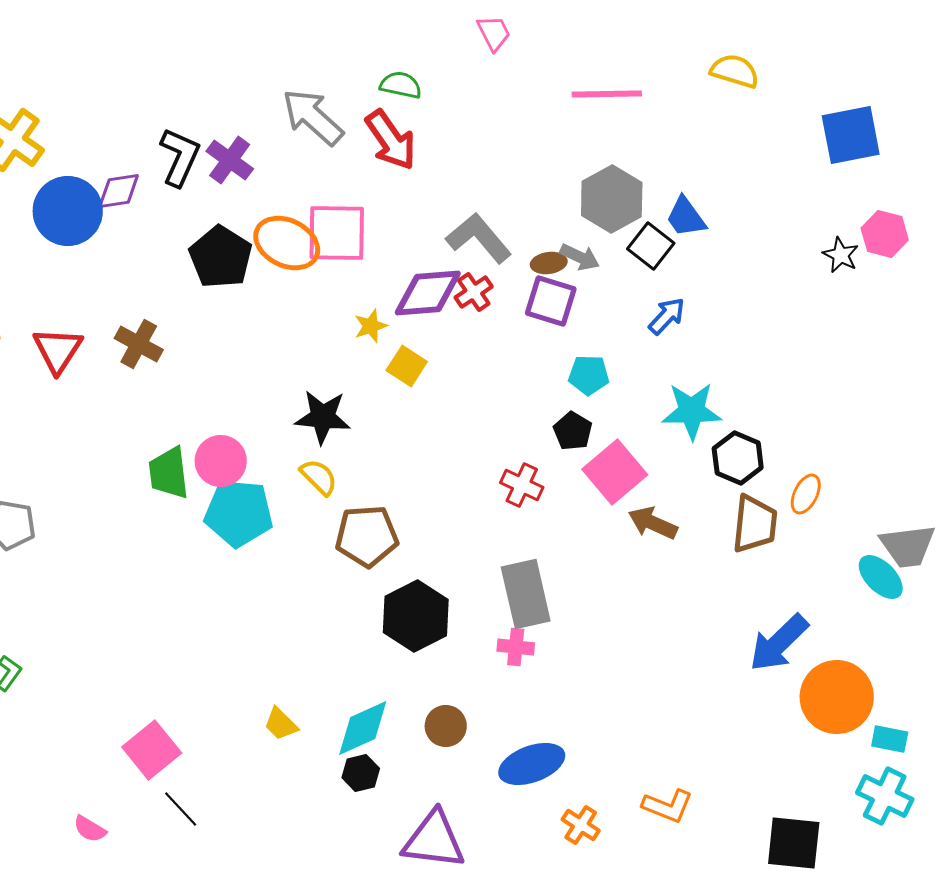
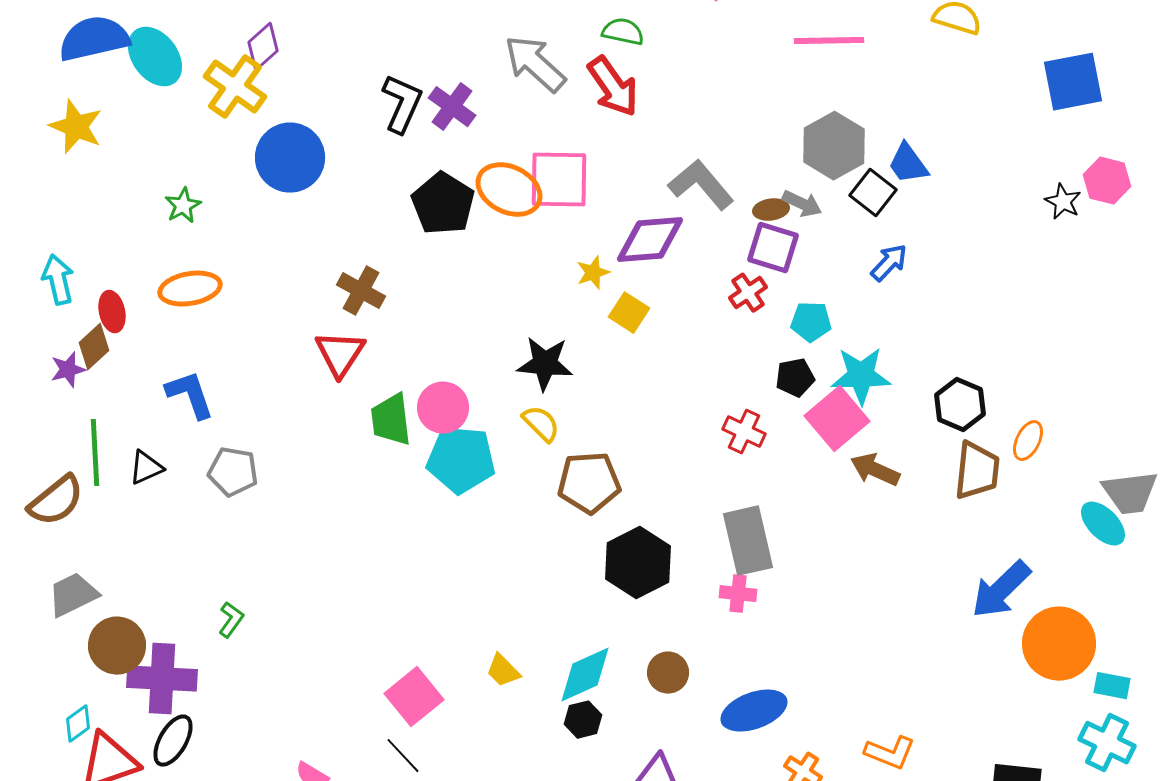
purple diamond: (119, 191) -> (263, 47), moved, turned -33
red cross: (474, 292) -> (748, 293), moved
red triangle: (58, 350) -> (340, 354), moved
cyan star: (692, 411) -> (861, 376), moved
black pentagon: (573, 431) -> (795, 378), turned 30
pink square: (152, 750) -> (414, 697), moved

